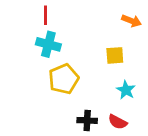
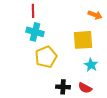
yellow square: (115, 55) -> (83, 40), size x1.5

